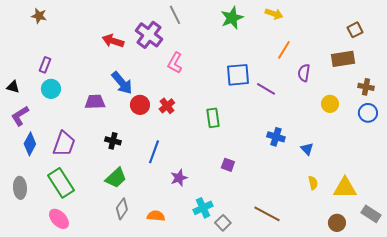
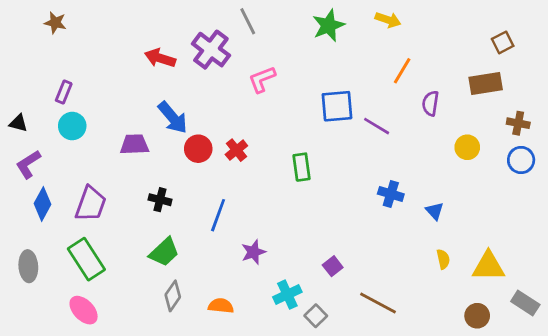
pink L-shape: (175, 63) -> (262, 79), moved, turned 40
purple square: (228, 165) -> (333, 266), moved, turned 32

